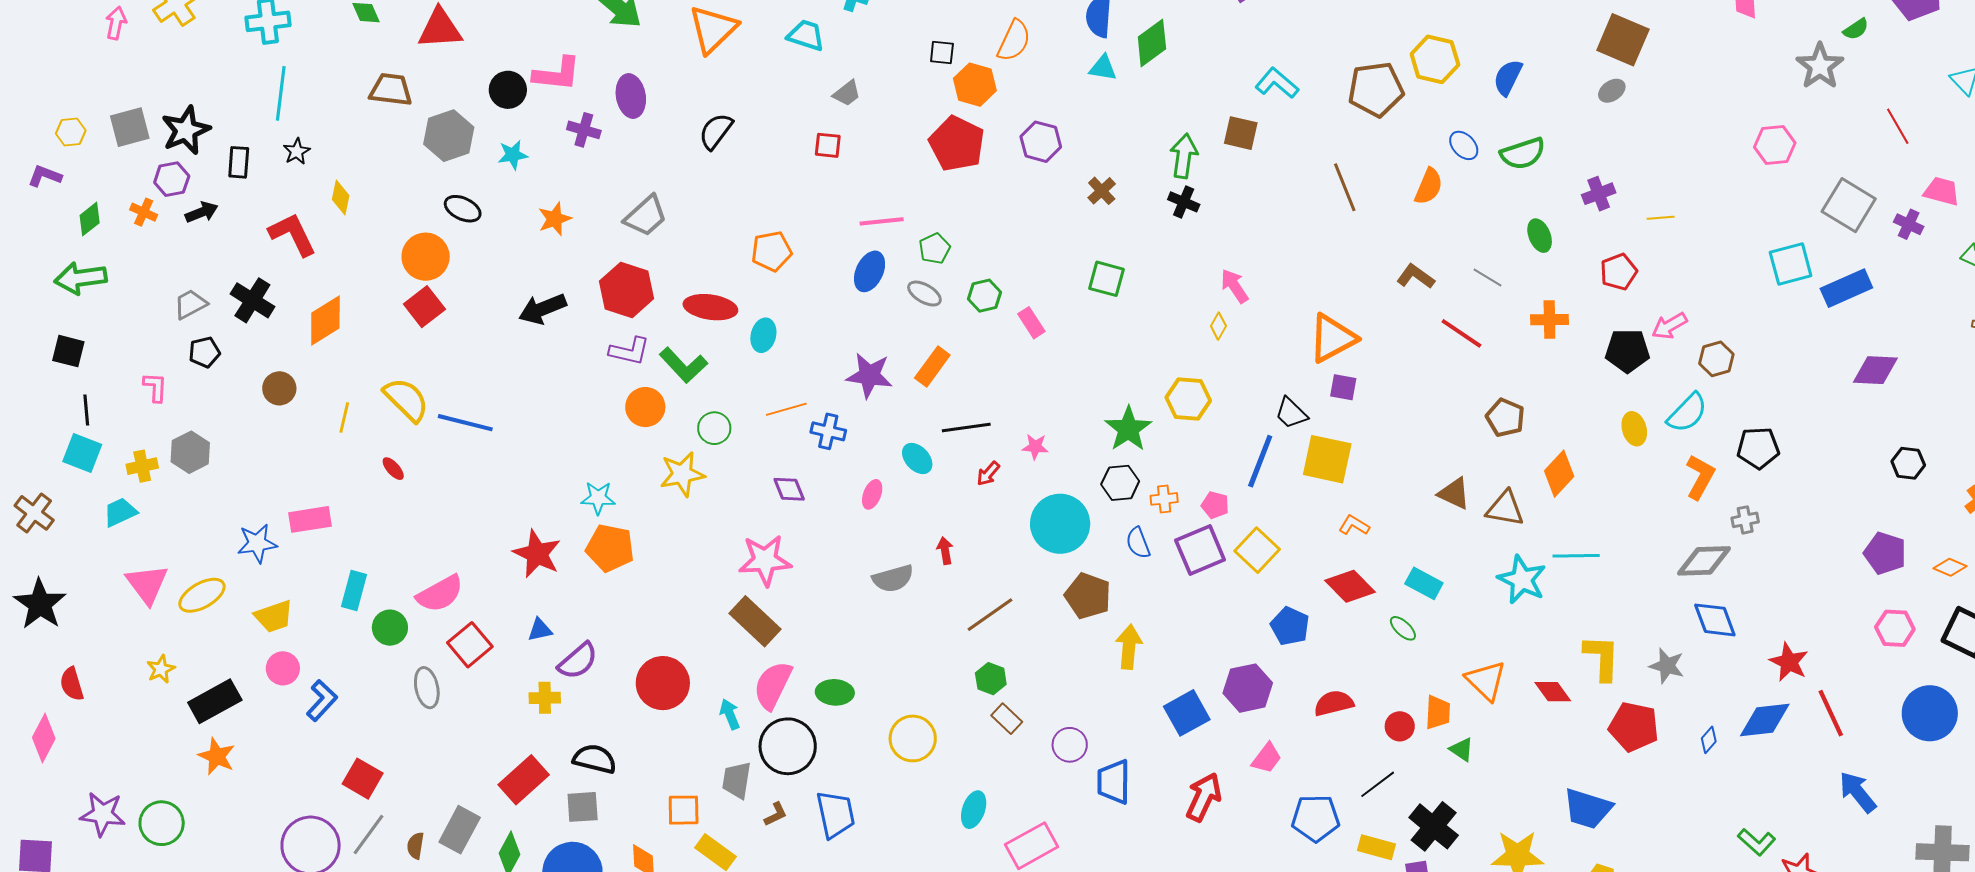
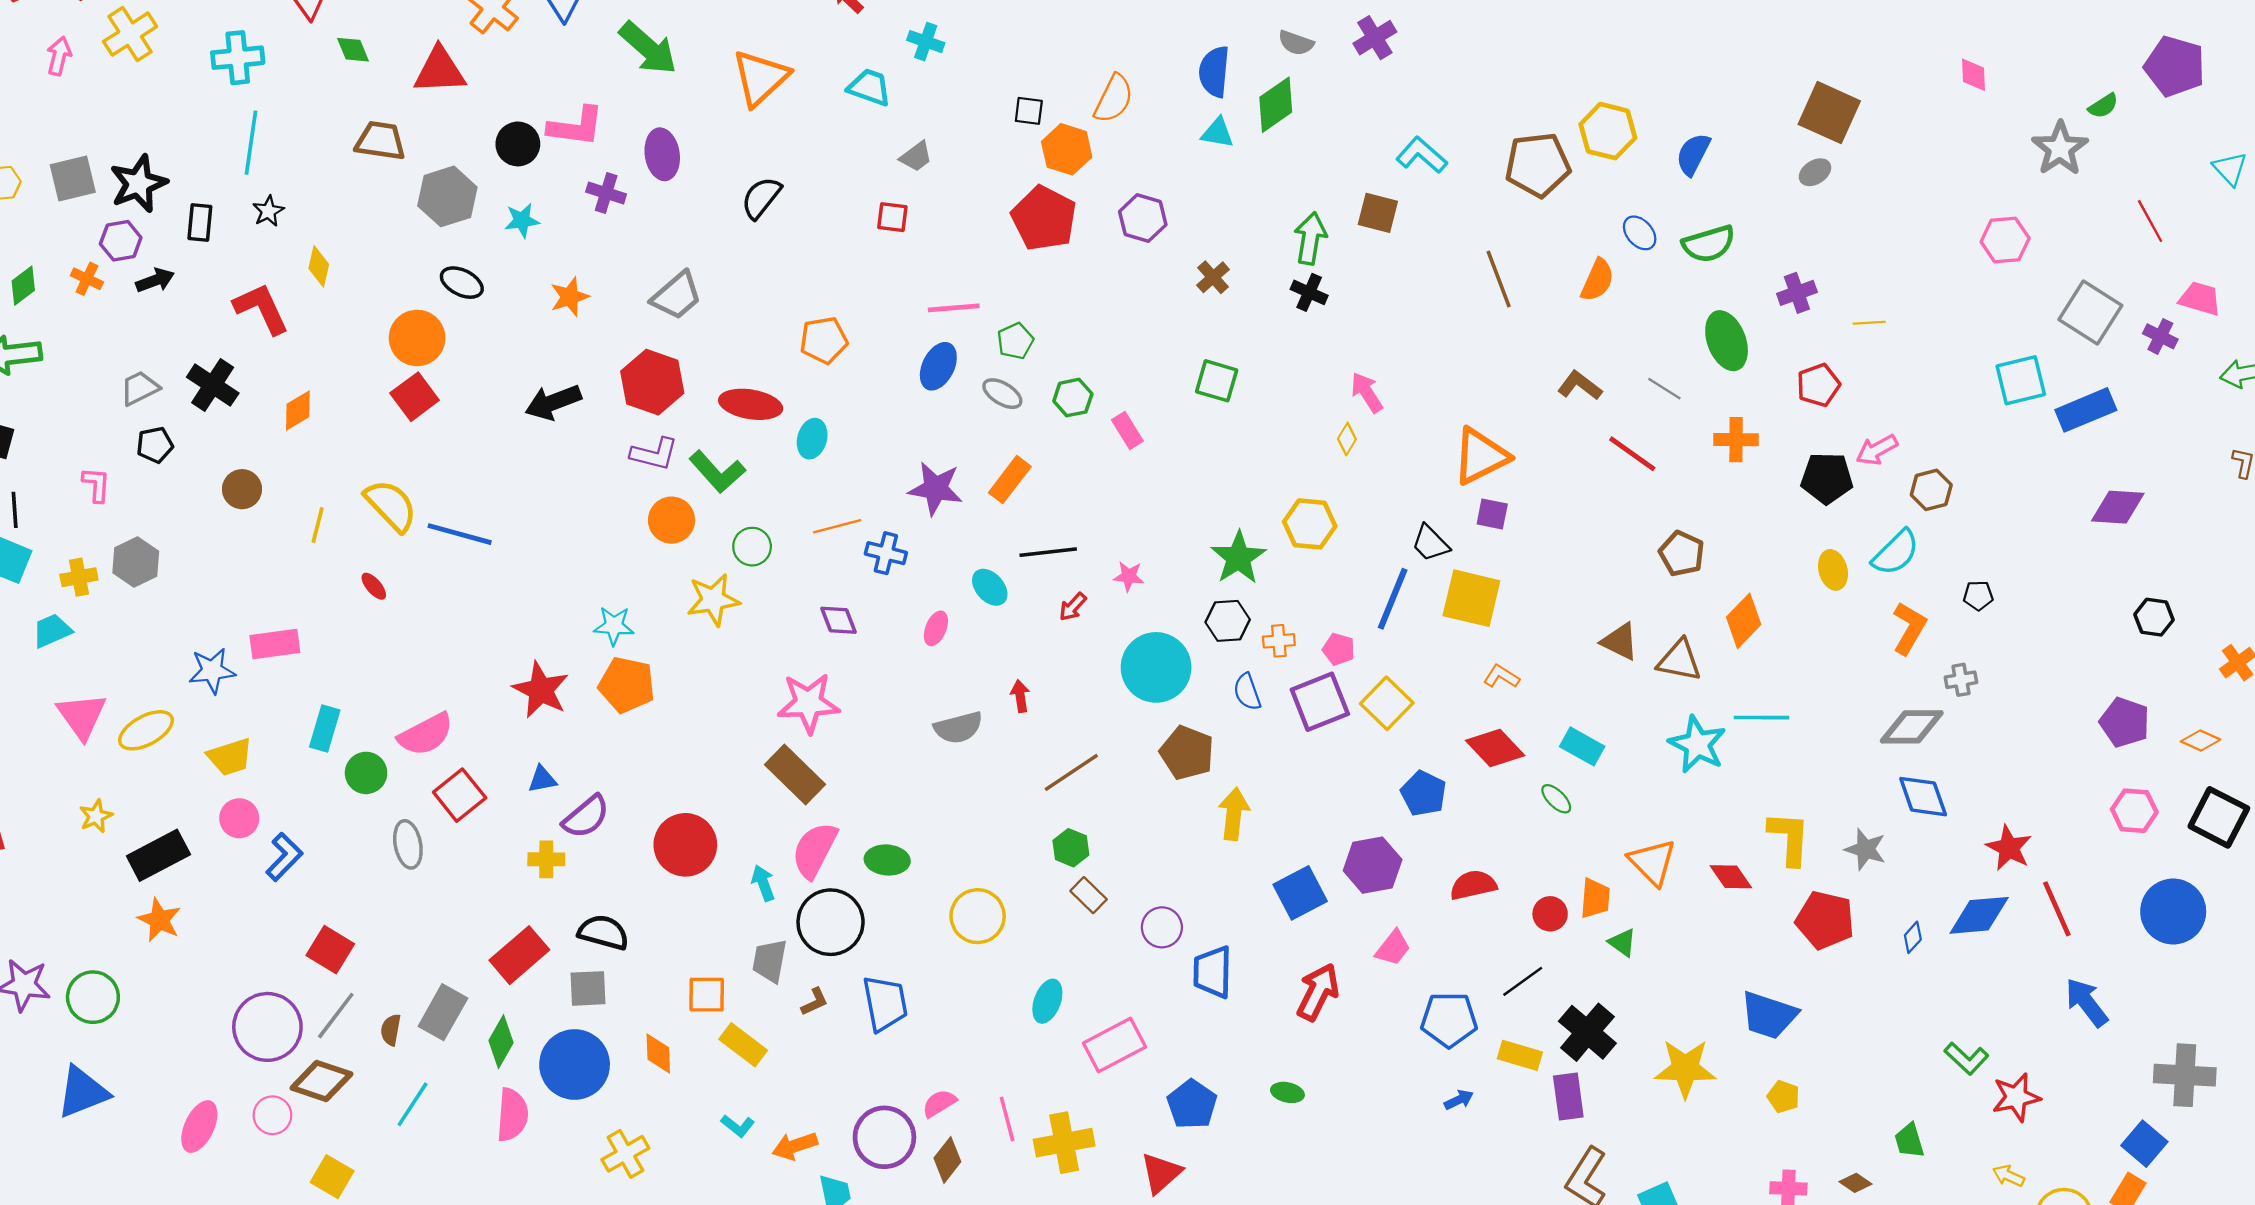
green ellipse: (1540, 236) -> (1727, 341), size x1.5
orange diamond: (325, 320) -> (298, 411), size x0.7
black pentagon: (1758, 448) -> (1978, 596), size x0.6

